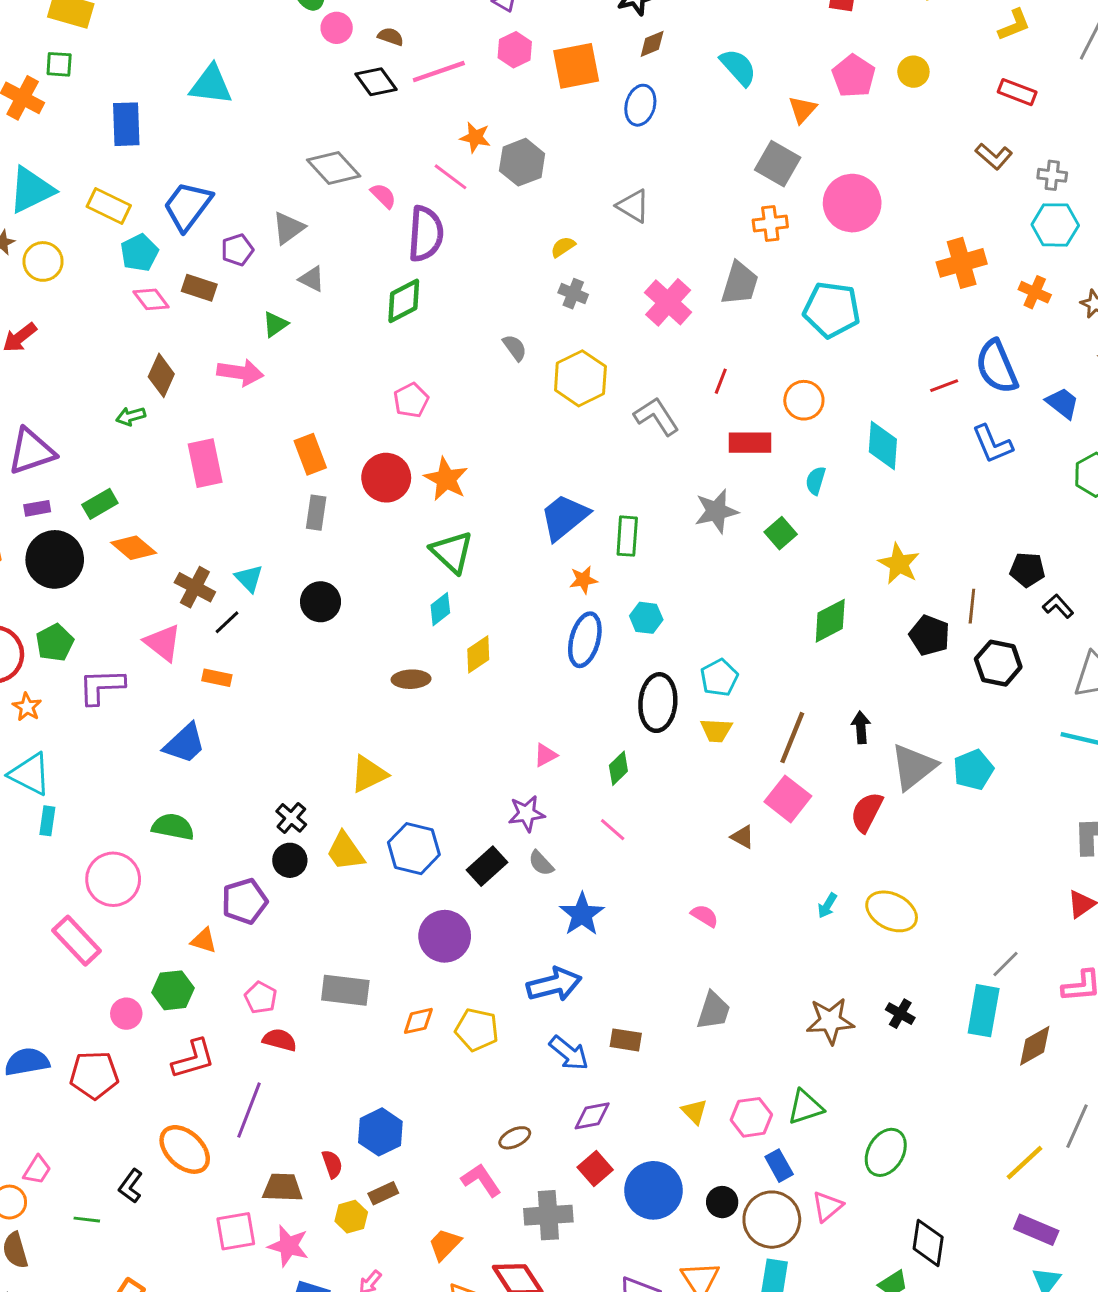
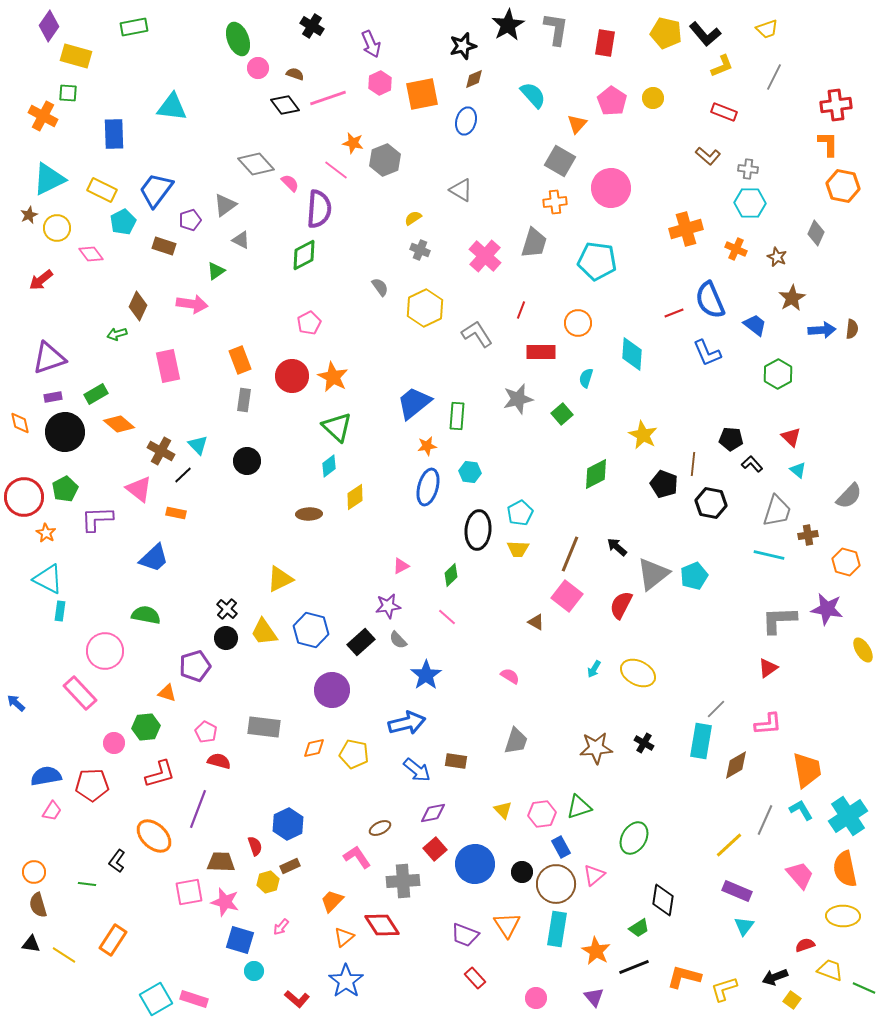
pink diamond: (151, 299) -> (91, 254), moved
black arrow: (861, 727) -> (617, 547), turned -45
pink trapezoid: (37, 1170) -> (52, 811), moved

